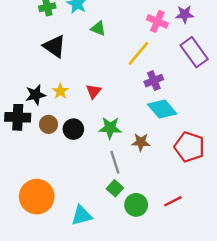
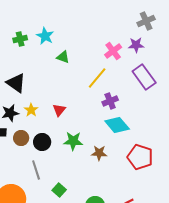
pink cross: (157, 21) -> (113, 51), turned 30
black triangle: (54, 46) -> (16, 83), moved
gray line: (115, 162) -> (36, 170), moved
green square: (115, 188) -> (59, 190), moved

